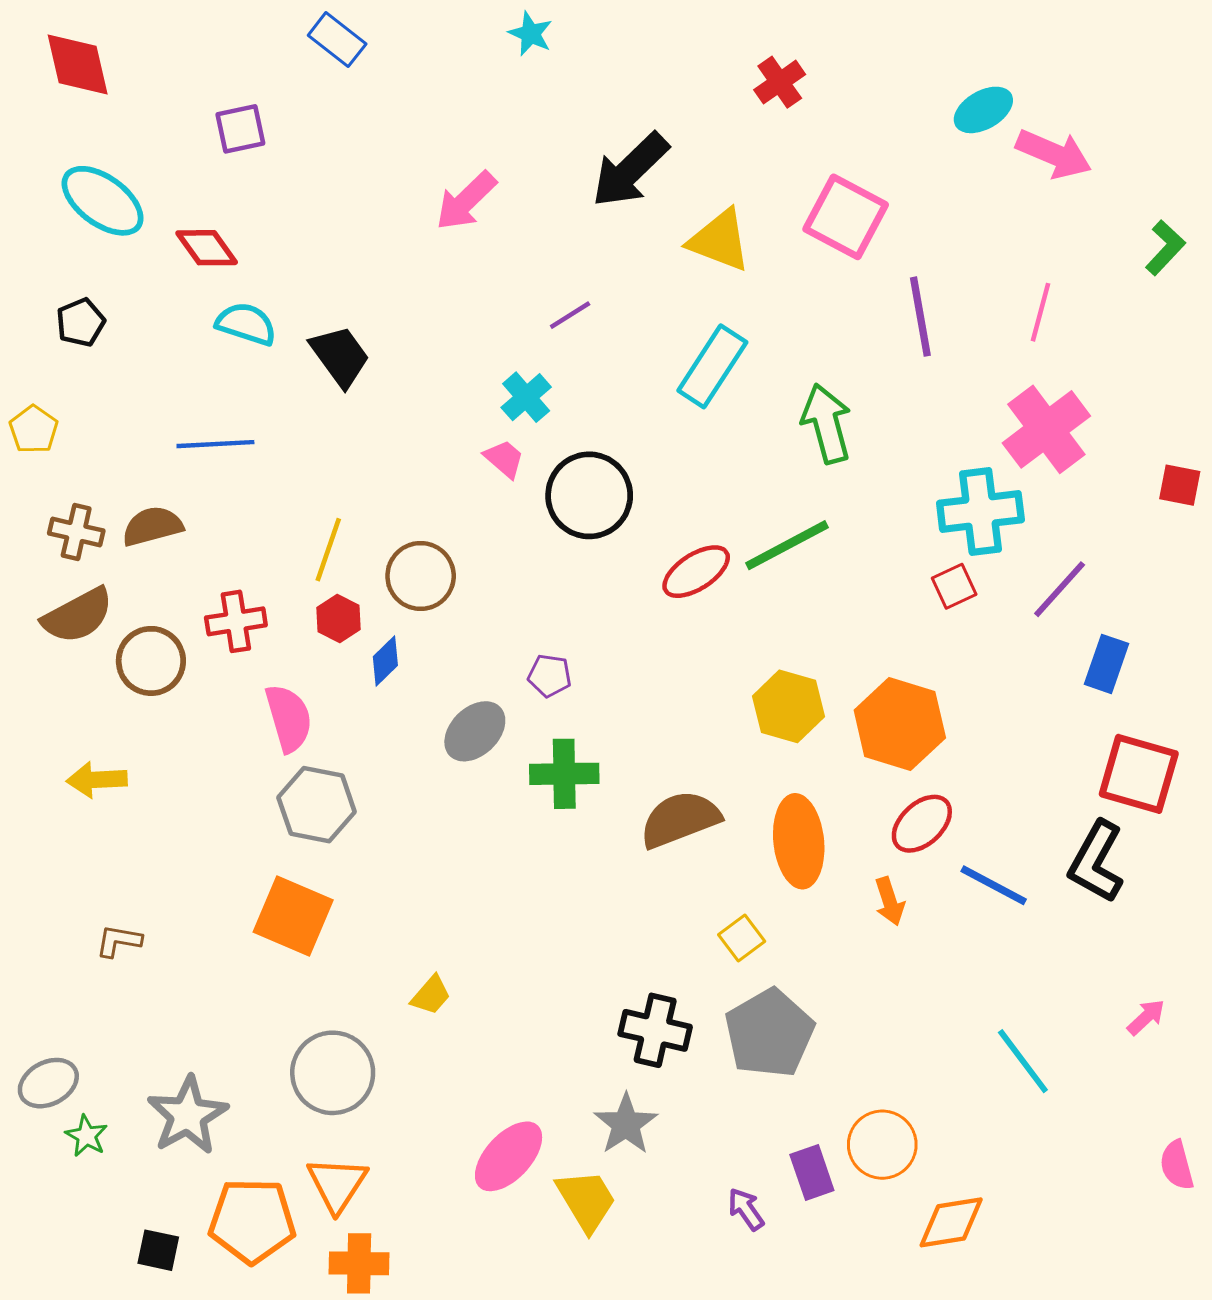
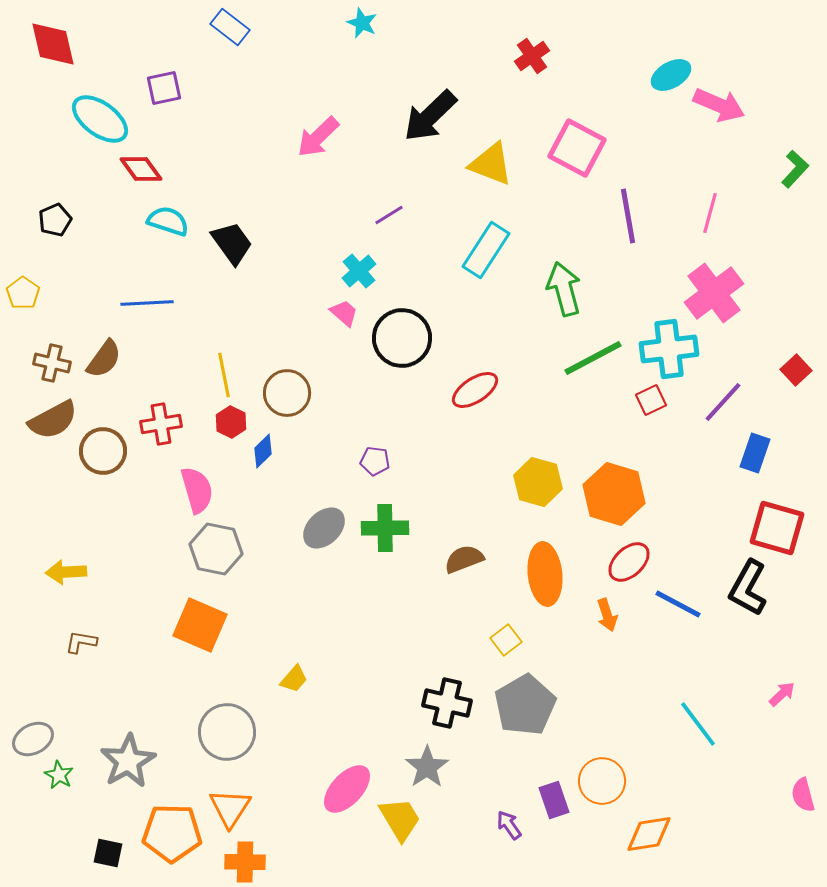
cyan ellipse: (103, 201) -> (100, 119), moved
red square: (1180, 485) -> (796, 370), moved, turned 36
brown semicircle: (152, 526) -> (104, 359), turned 141
green line: (787, 545) -> (593, 358), moved
yellow line: (328, 550) -> (224, 375), turned -30
gray ellipse: (475, 731) -> (324, 528), moved
yellow arrow: (97, 780) -> (66, 572), moved
brown semicircle: (680, 819) -> (464, 559), size x0.7

